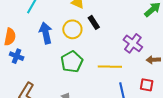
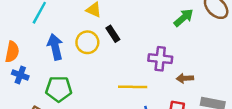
purple cross: (133, 43) -> (160, 59), turned -30
green pentagon: (72, 62) -> (59, 89), moved, turned 30

